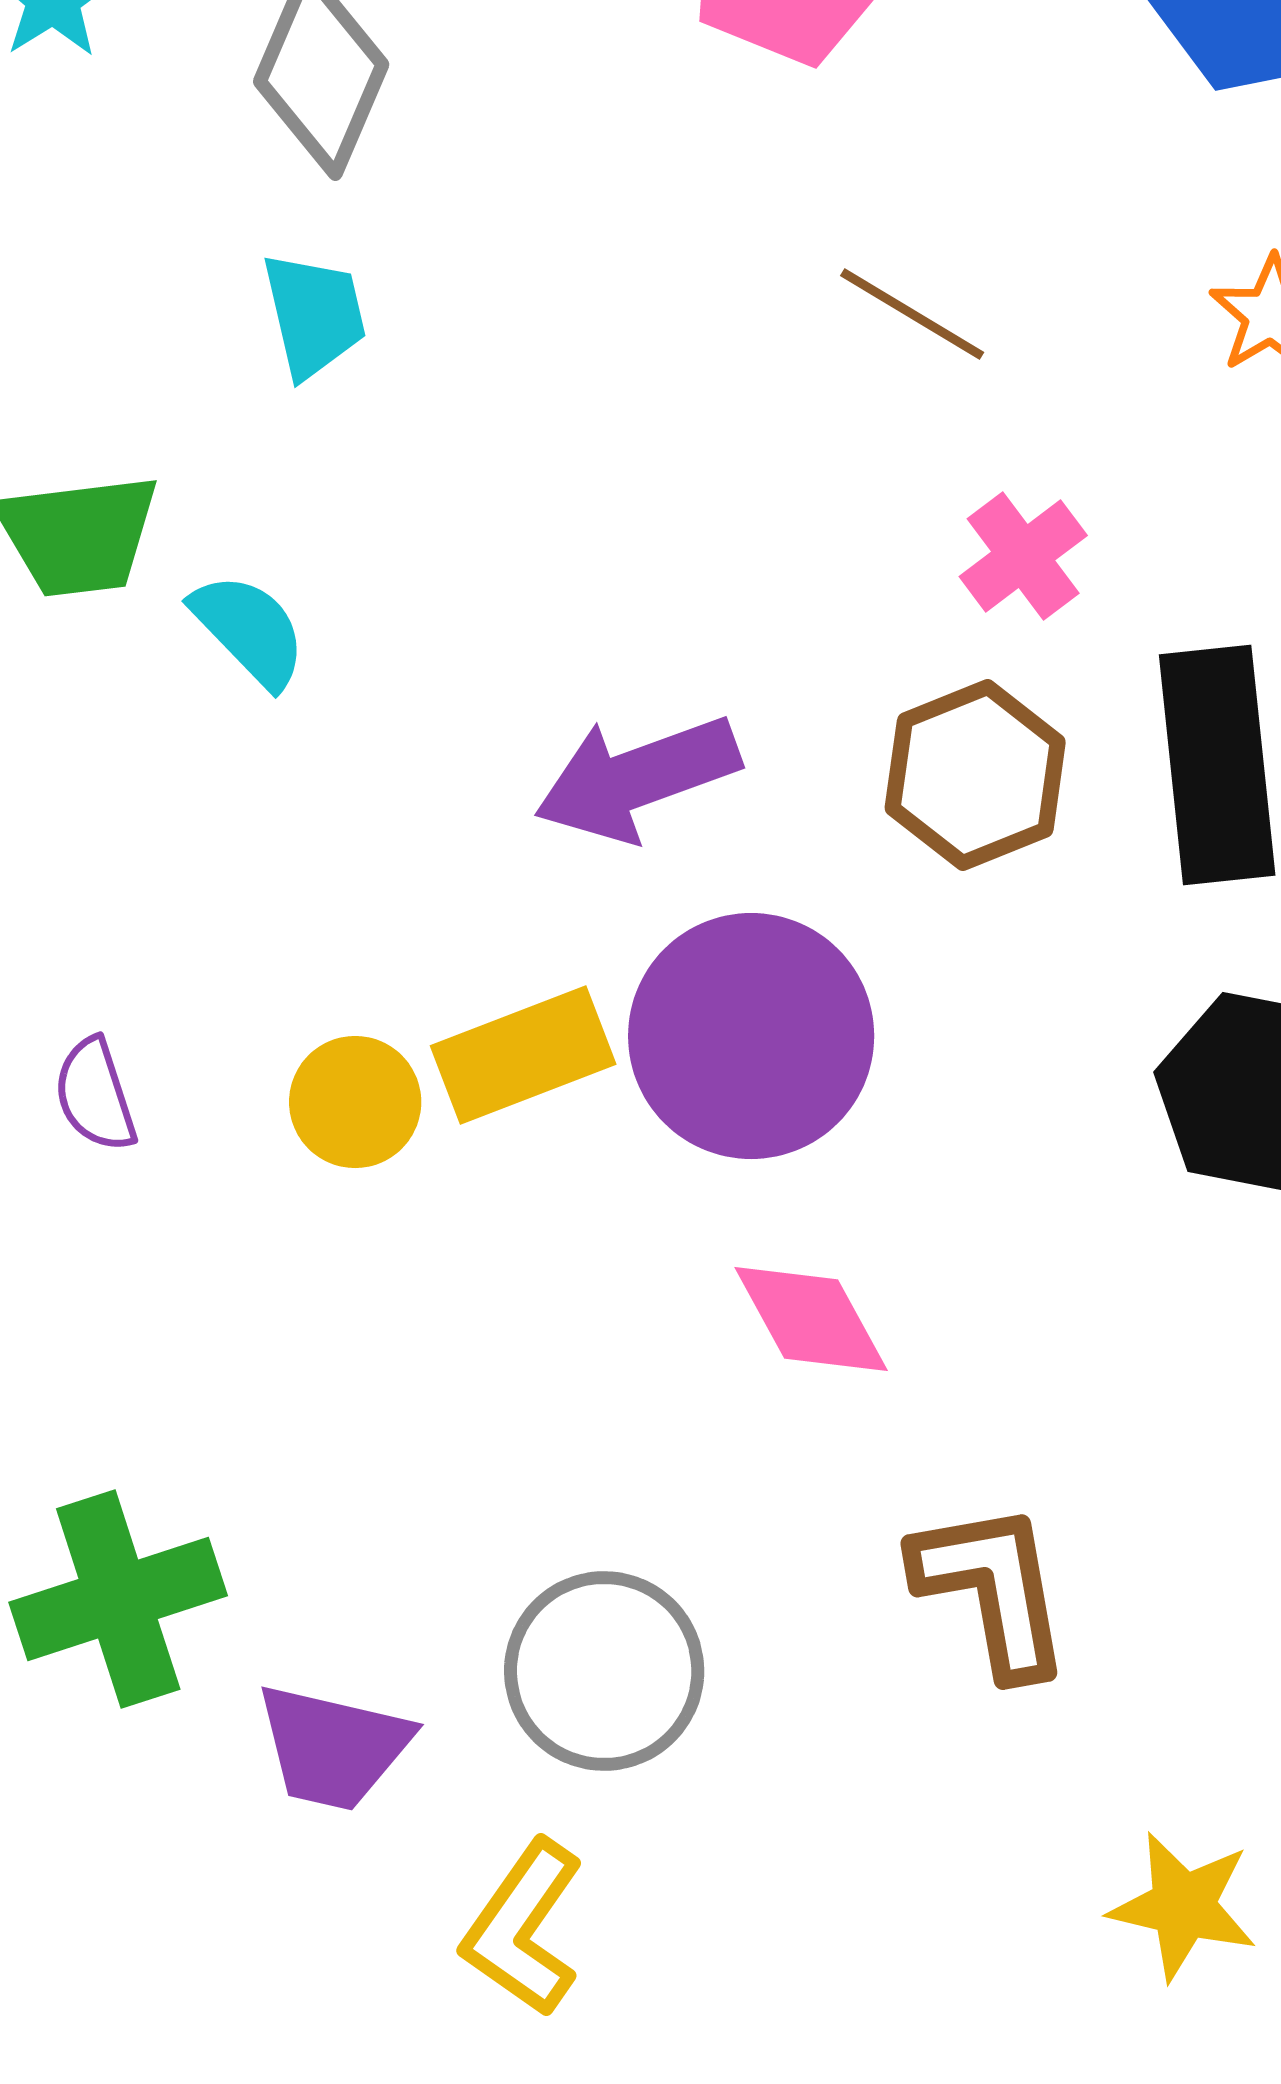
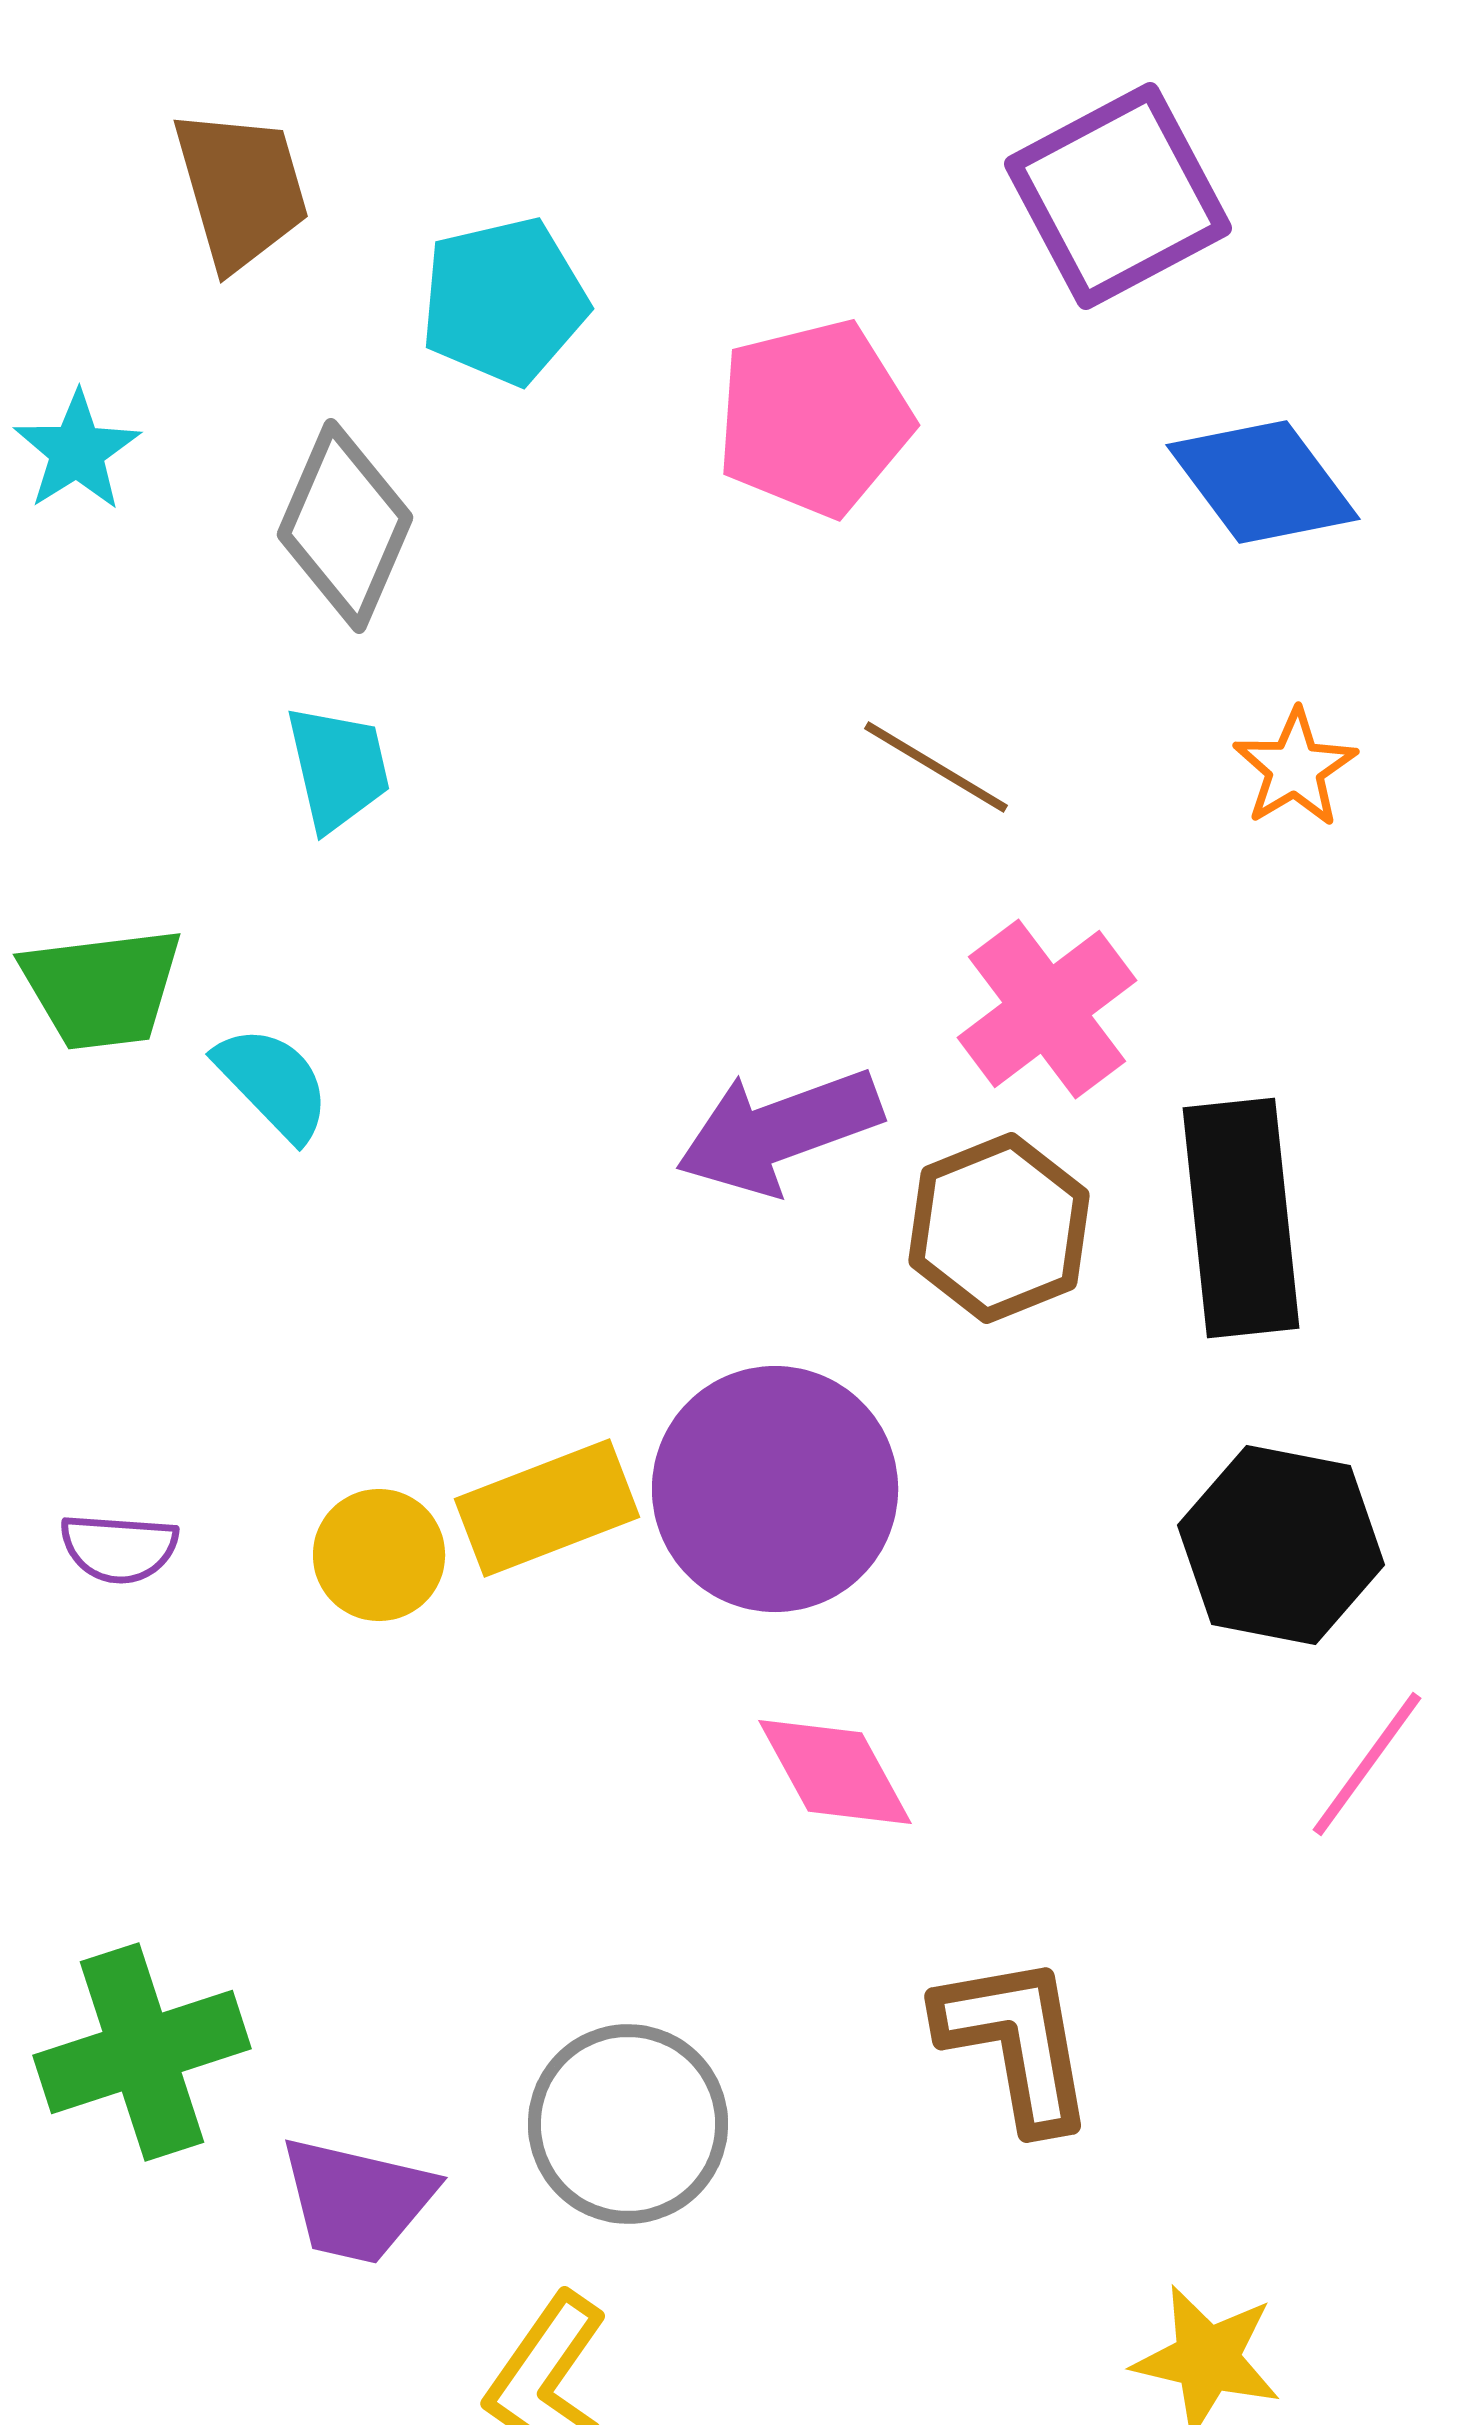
pink cross: (1023, 556) -> (1047, 1009), size x1.4
purple arrow: (637, 778) -> (779, 1131), moved
purple semicircle: (95, 1095) -> (119, 1548), turned -68

